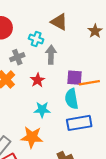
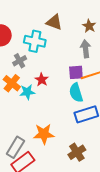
cyan cross: (36, 39) -> (35, 41), size x1.5
gray arrow: (51, 55) -> (86, 49), moved
cyan star: (42, 110) -> (27, 92), moved

